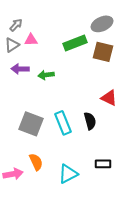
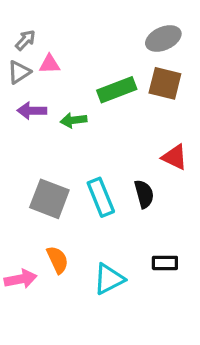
green rectangle: (75, 43) -> (117, 90), moved

